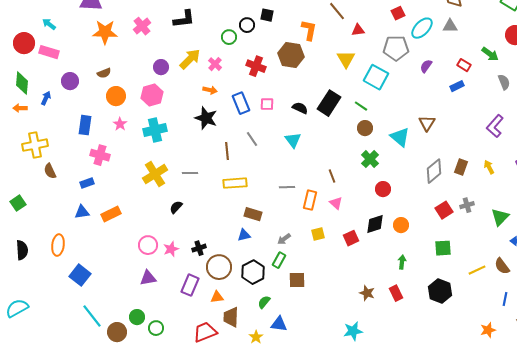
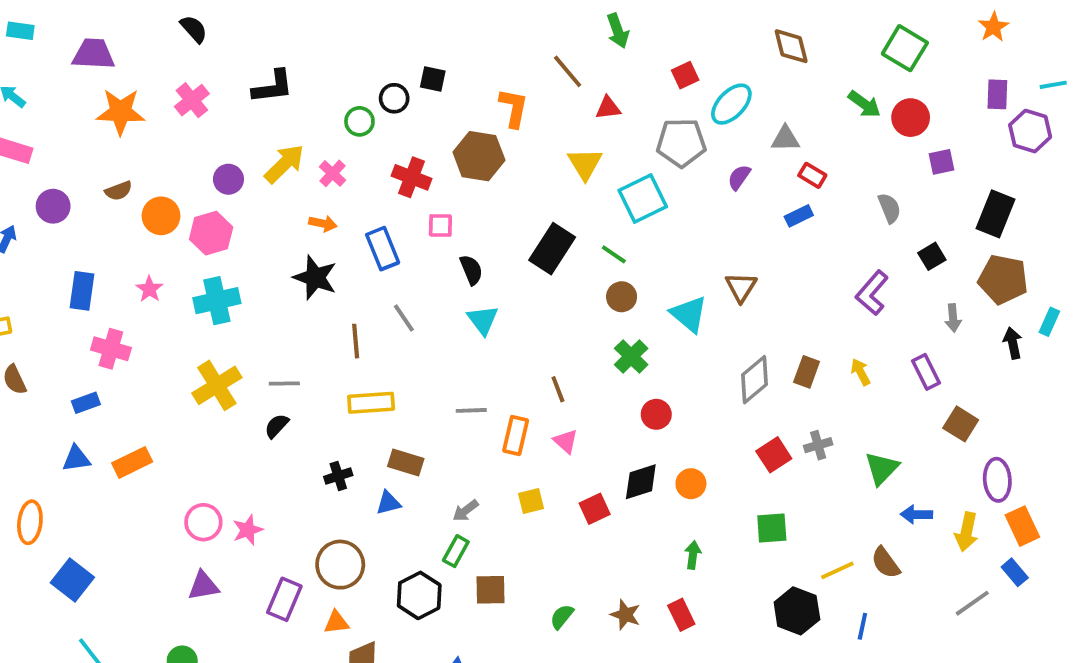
gray triangle: (450, 26) -> (785, 139), moved
green arrow: (490, 54) -> (864, 104), moved
cyan square: (376, 77) -> (643, 198), turned 35
orange circle: (116, 96) -> (161, 216), moved
pink square: (267, 104) -> (440, 225), moved
black semicircle: (300, 108) -> (471, 270), moved, turned 42
black semicircle: (176, 207) -> (277, 426), moved
black cross: (199, 248) -> (338, 476), moved
black hexagon: (253, 272) -> (419, 595), moved
black hexagon: (440, 291) -> (797, 611), moved
blue line: (505, 299) -> (862, 626), moved
green semicircle: (264, 302) -> (562, 617), moved

